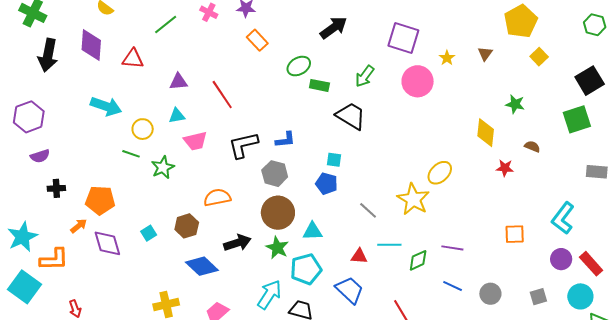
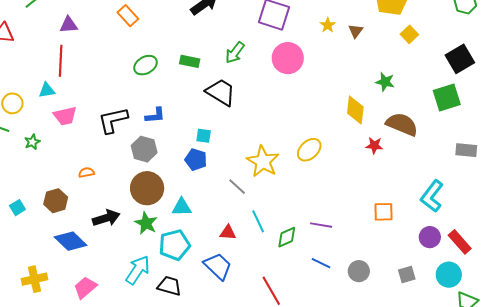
yellow star: (447, 58) -> (328, 25), moved
green ellipse: (299, 66) -> (146, 65), moved
purple triangle: (178, 82) -> (69, 25), moved
red line: (222, 95) -> (61, 61), moved, turned 36
brown semicircle: (532, 147) -> (402, 124), size x2.0
green star: (163, 167) -> (32, 142), size x0.7
orange semicircle: (217, 197) -> (86, 173), size x0.6
yellow star: (413, 199) -> (263, 161), moved
cyan line: (389, 245) -> (258, 221), turned 65

